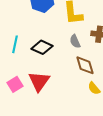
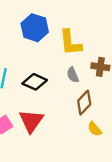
brown diamond: (85, 65) -> (84, 103), turned 60

